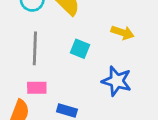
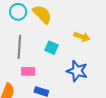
pink rectangle: (37, 88) -> (28, 71), moved

